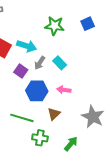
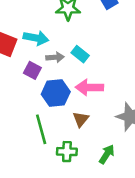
gray arrow: (40, 63) -> (55, 57), turned -120
pink arrow: (64, 90) -> (89, 87), size x1.5
green line: (22, 118) -> (41, 129), turned 65

